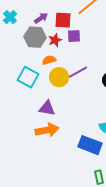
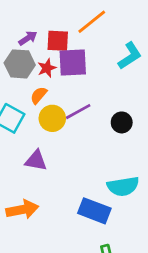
purple square: (74, 36) -> (73, 63), size x1.6
orange semicircle: (49, 60) -> (39, 95), turned -32
orange arrow: (47, 130) -> (22, 209), moved

